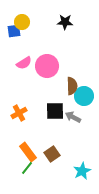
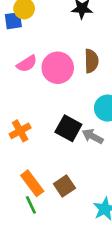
brown semicircle: (72, 86) -> (91, 61), moved
black square: (55, 111) -> (68, 128), turned 30
green line: (27, 168) -> (31, 205), turned -64

